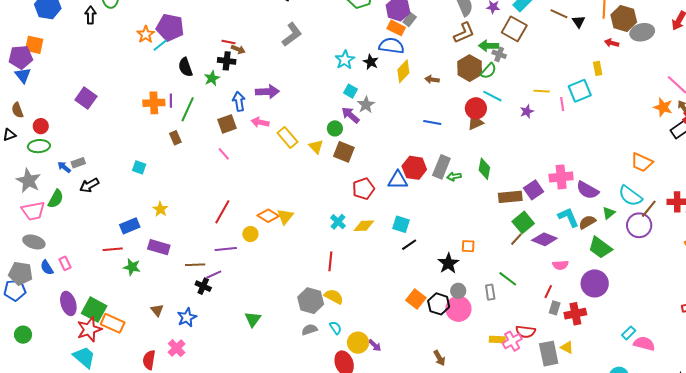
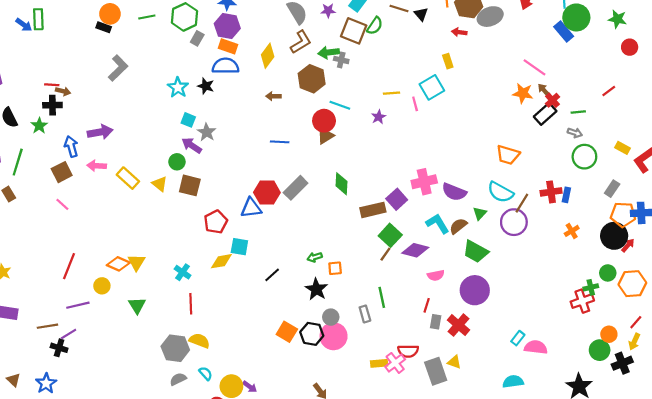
gray rectangle: (410, 19) -> (197, 38), moved
yellow diamond: (403, 71) -> (268, 56), moved
green semicircle: (488, 71) -> (375, 26), moved
gray rectangle: (441, 167) -> (296, 188), turned 30
green arrow: (454, 176) -> (315, 257), moved
cyan cross: (338, 222) -> (183, 272), moved
cyan square: (401, 224) -> (239, 247), moved
green line: (508, 279) -> (382, 297), turned 48
red cross: (575, 314) -> (458, 325), turned -30
green triangle: (253, 319) -> (137, 305), moved

